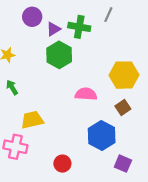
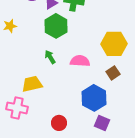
green arrow: (12, 87) -> (50, 57), moved
purple square: (123, 164) -> (102, 123), moved

